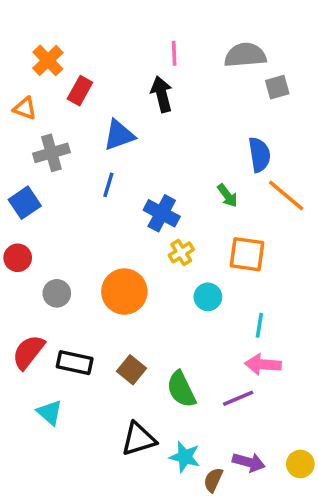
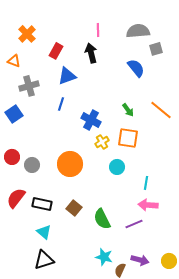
red rectangle: (80, 91) -> (56, 51), moved
blue semicircle: (259, 155) -> (136, 68), moved, turned -30
orange square: (247, 254) -> (128, 138), moved
red circle: (18, 258) -> (12, 157), moved
cyan triangle: (50, 412) -> (44, 232), moved
black triangle: (139, 439) -> (44, 260), moved

